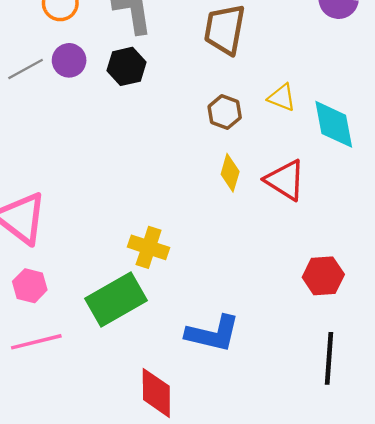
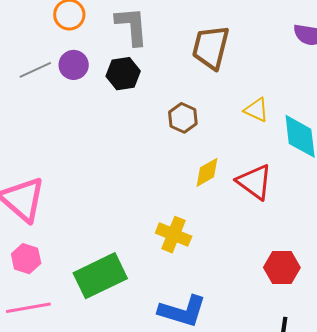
brown hexagon: (225, 112) -> (183, 118), moved
yellow diamond: (230, 173) -> (207, 172), turned 40
yellow cross: (149, 247) -> (174, 235), moved

